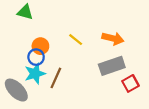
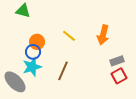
orange arrow: (113, 38) -> (103, 35), turned 90
gray rectangle: (112, 66) -> (117, 61), moved, size x0.6
brown line: (56, 78) -> (63, 71), moved

